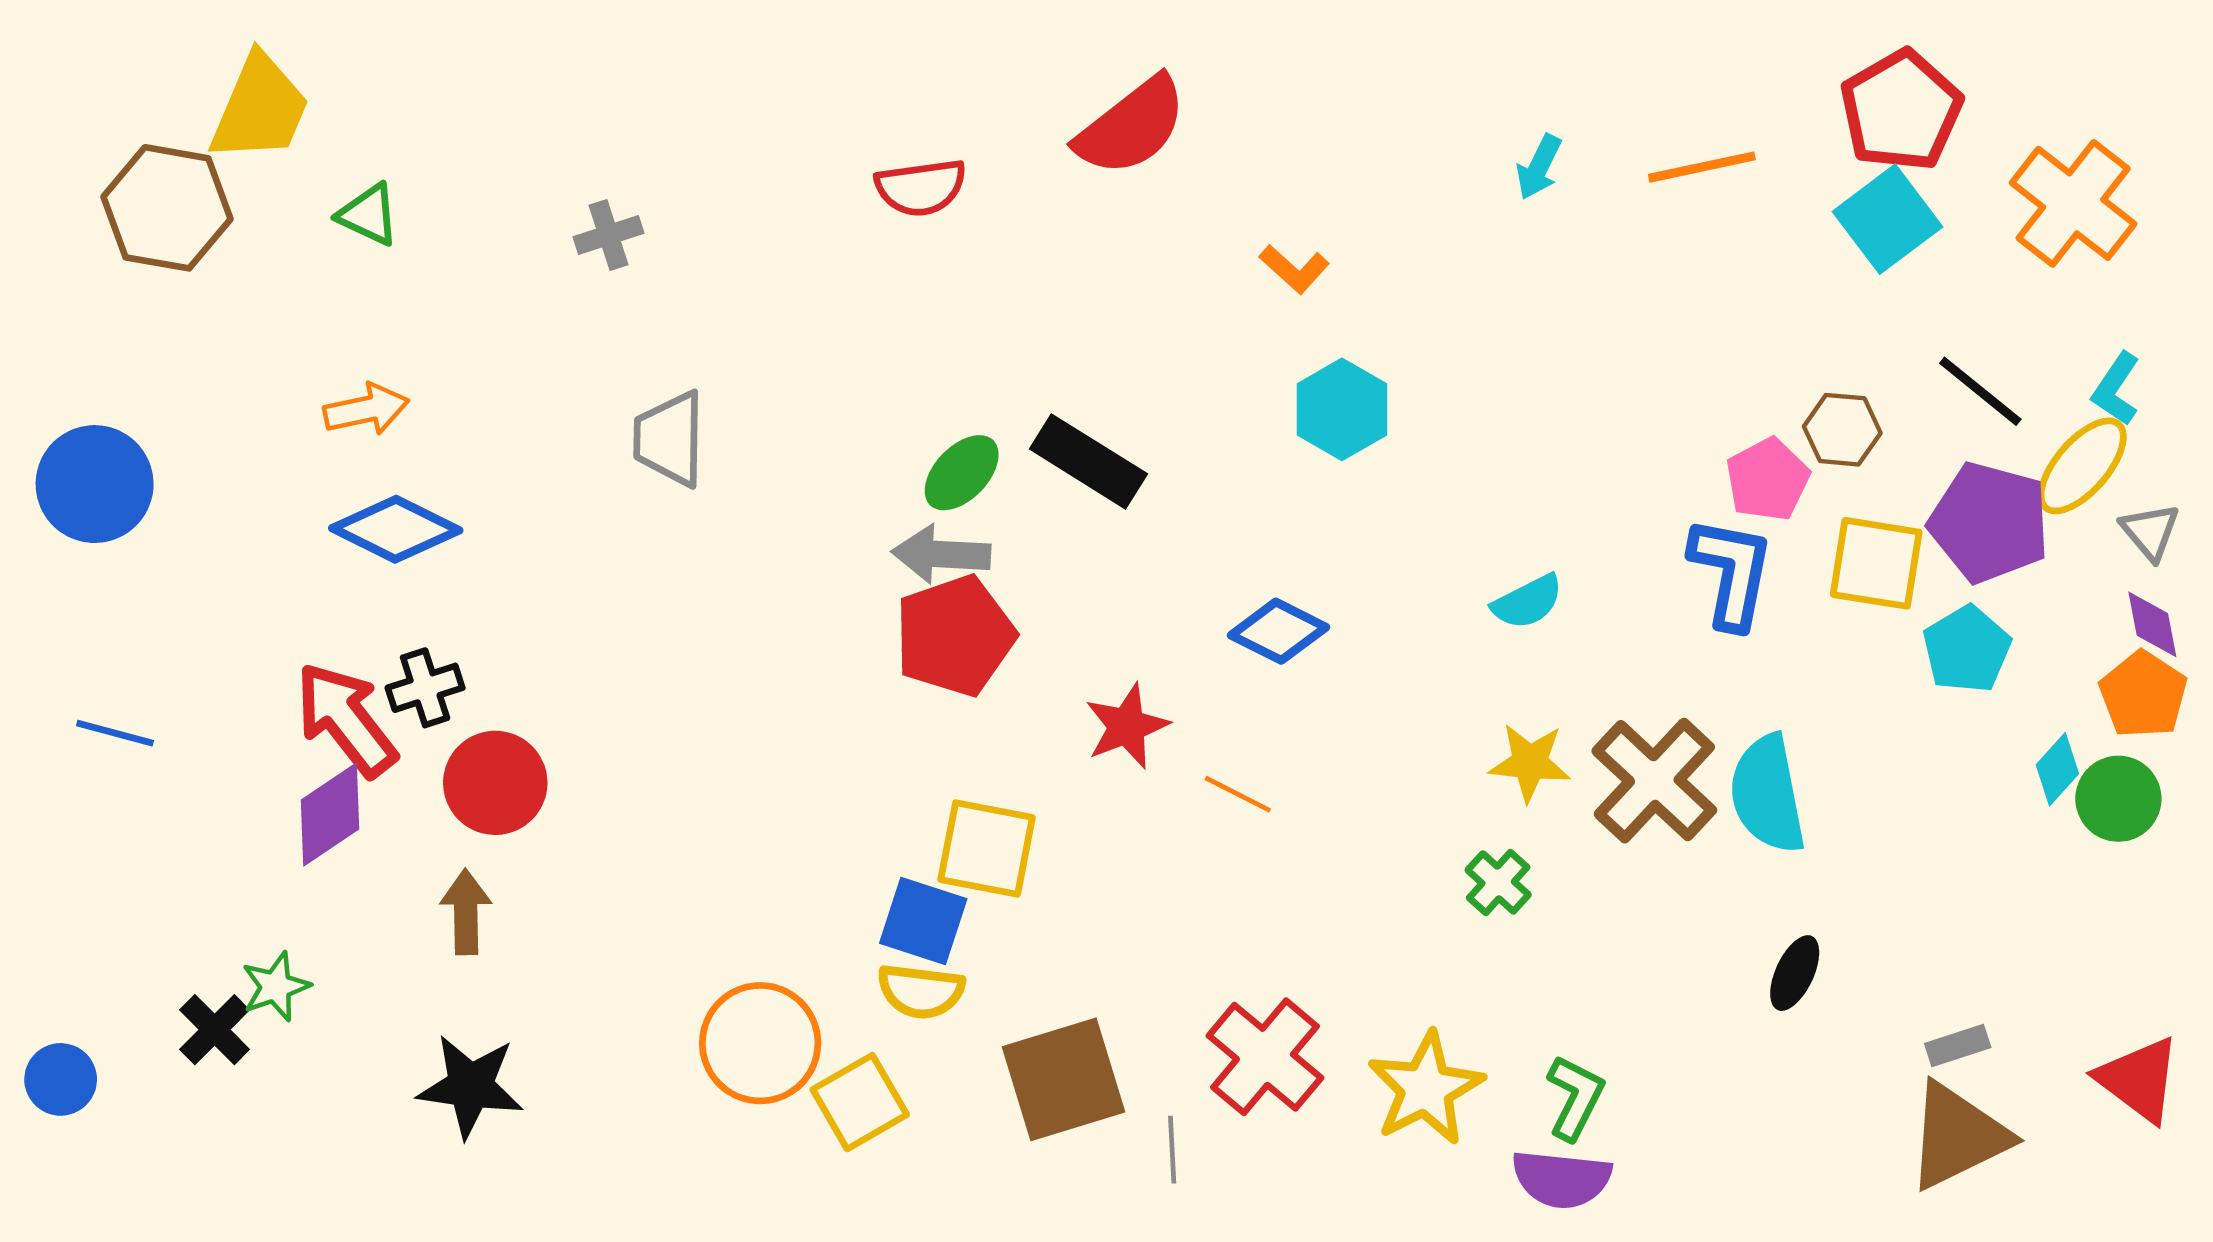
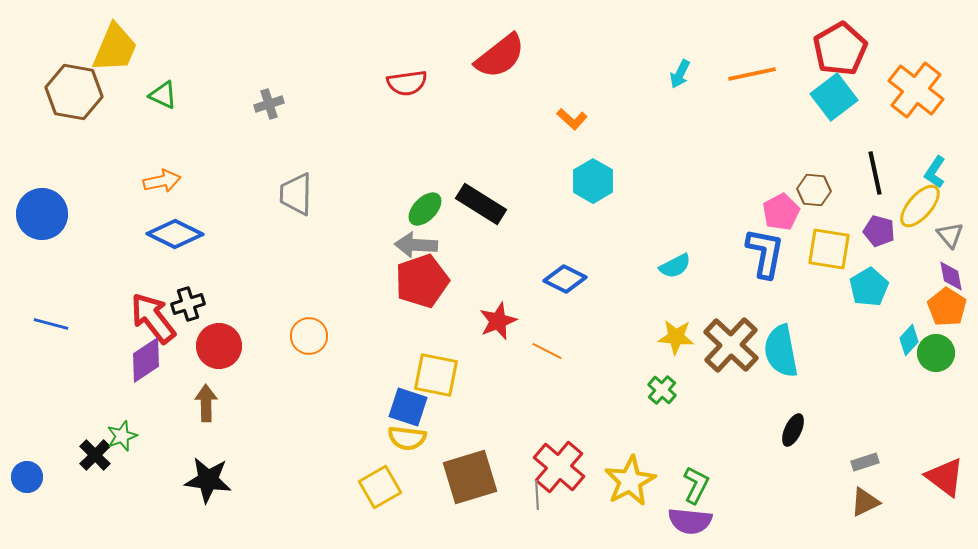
black line: (1980, 391) -> (875, 173), turned 39
purple pentagon: (1989, 523) -> (879, 231), size x0.6
orange circle: (760, 1043) -> (309, 336), moved, size x0.7
brown triangle: (1958, 1136) -> (865, 502), size x0.6
gray line: (1172, 1150) -> (537, 495), moved

